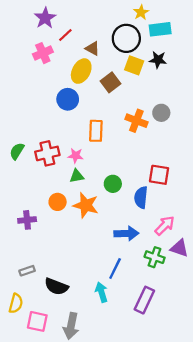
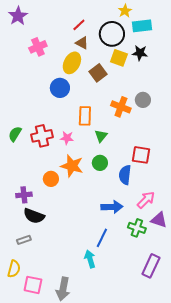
purple star: (45, 18) -> (18, 16), moved
red line: (65, 35) -> (79, 25), moved
green triangle: (77, 176) -> (101, 136), moved, turned -40
orange star: (86, 205) -> (72, 166), moved
black semicircle: (56, 286) -> (34, 216), moved
purple rectangle: (144, 300) -> (151, 266), moved

